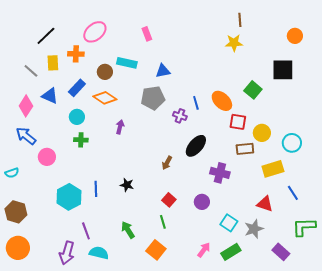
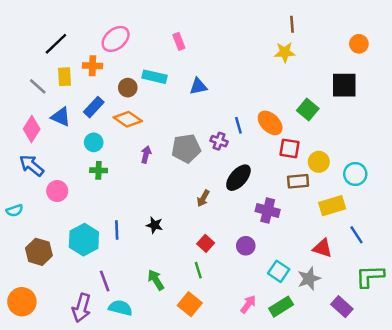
gray pentagon: (153, 98) -> (186, 148), moved
brown hexagon: (16, 212) -> (39, 252), moved

